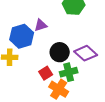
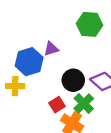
green cross: (69, 72) -> (84, 103), turned -30

